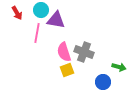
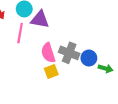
blue circle: (103, 82) -> (89, 58), moved

